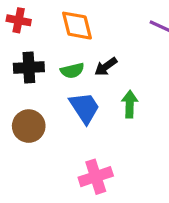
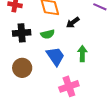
black arrow: (106, 67) -> (73, 22), moved
pink cross: (96, 177) -> (69, 86), moved

